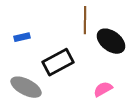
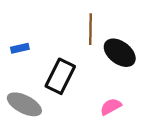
black rectangle: (58, 62) -> (60, 76), turned -36

